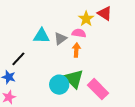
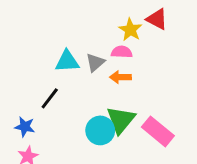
orange arrow: (76, 50) -> (120, 77), turned -88
black line: (18, 59) -> (50, 98), moved
green triangle: (74, 79) -> (121, 120), turned 30

